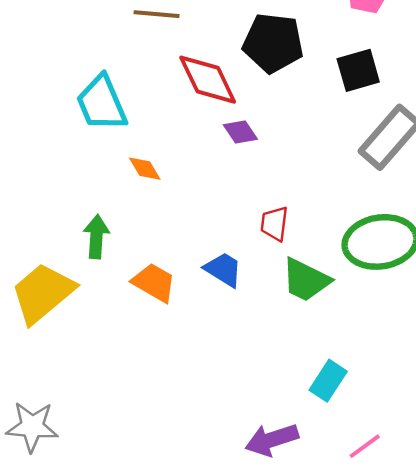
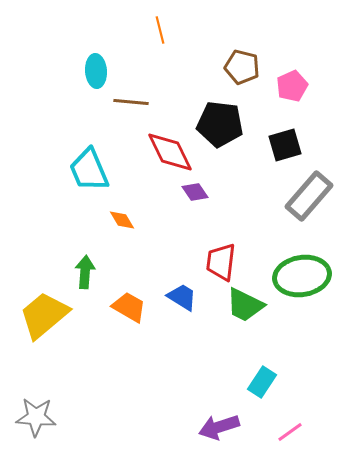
red trapezoid: (274, 224) -> (221, 262), size x1.4

